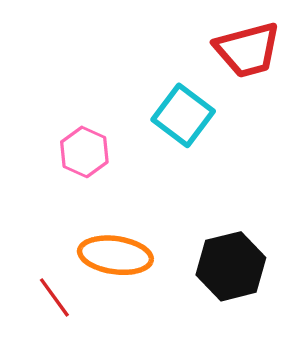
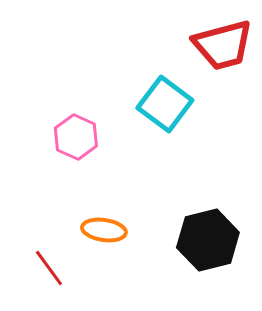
orange ellipse: (115, 255) -> (104, 230), size x0.7

